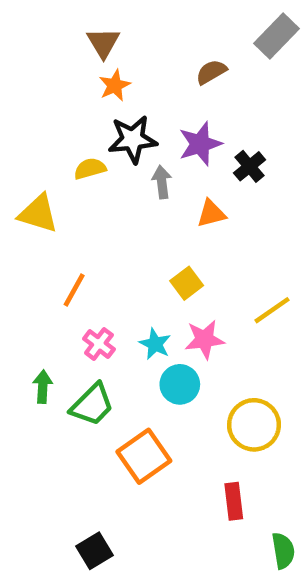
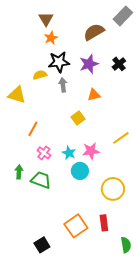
brown semicircle: (211, 72) -> (94, 32), size x1.5
black cross: (249, 166) -> (119, 64), moved
gray arrow: (162, 182) -> (63, 85), moved
yellow square: (187, 283) -> (78, 118), moved
green trapezoid: (92, 405) -> (41, 180), turned -115
orange square: (144, 456) -> (76, 226), moved

